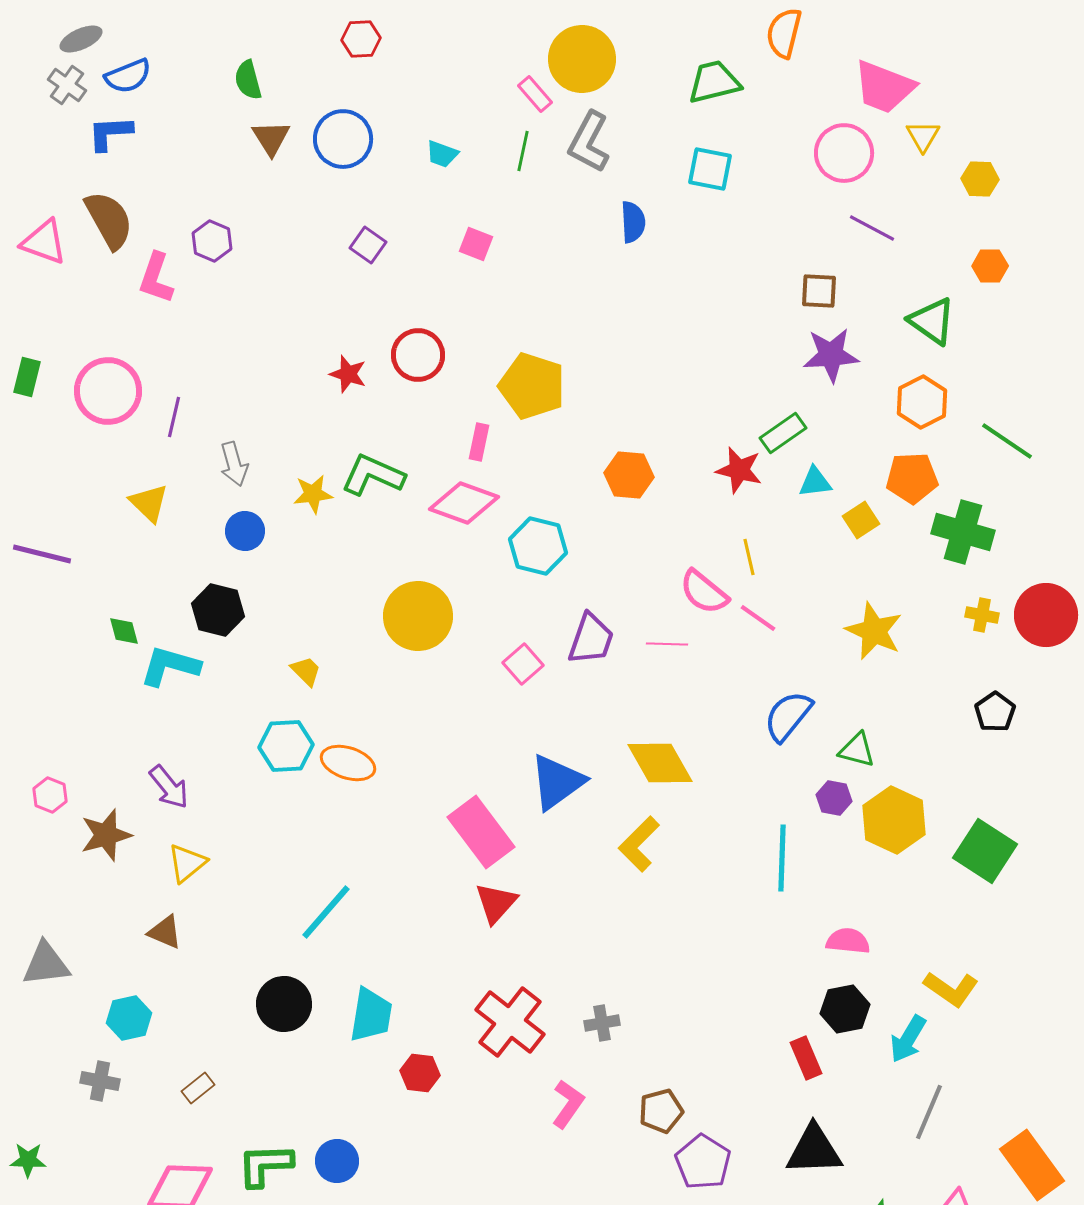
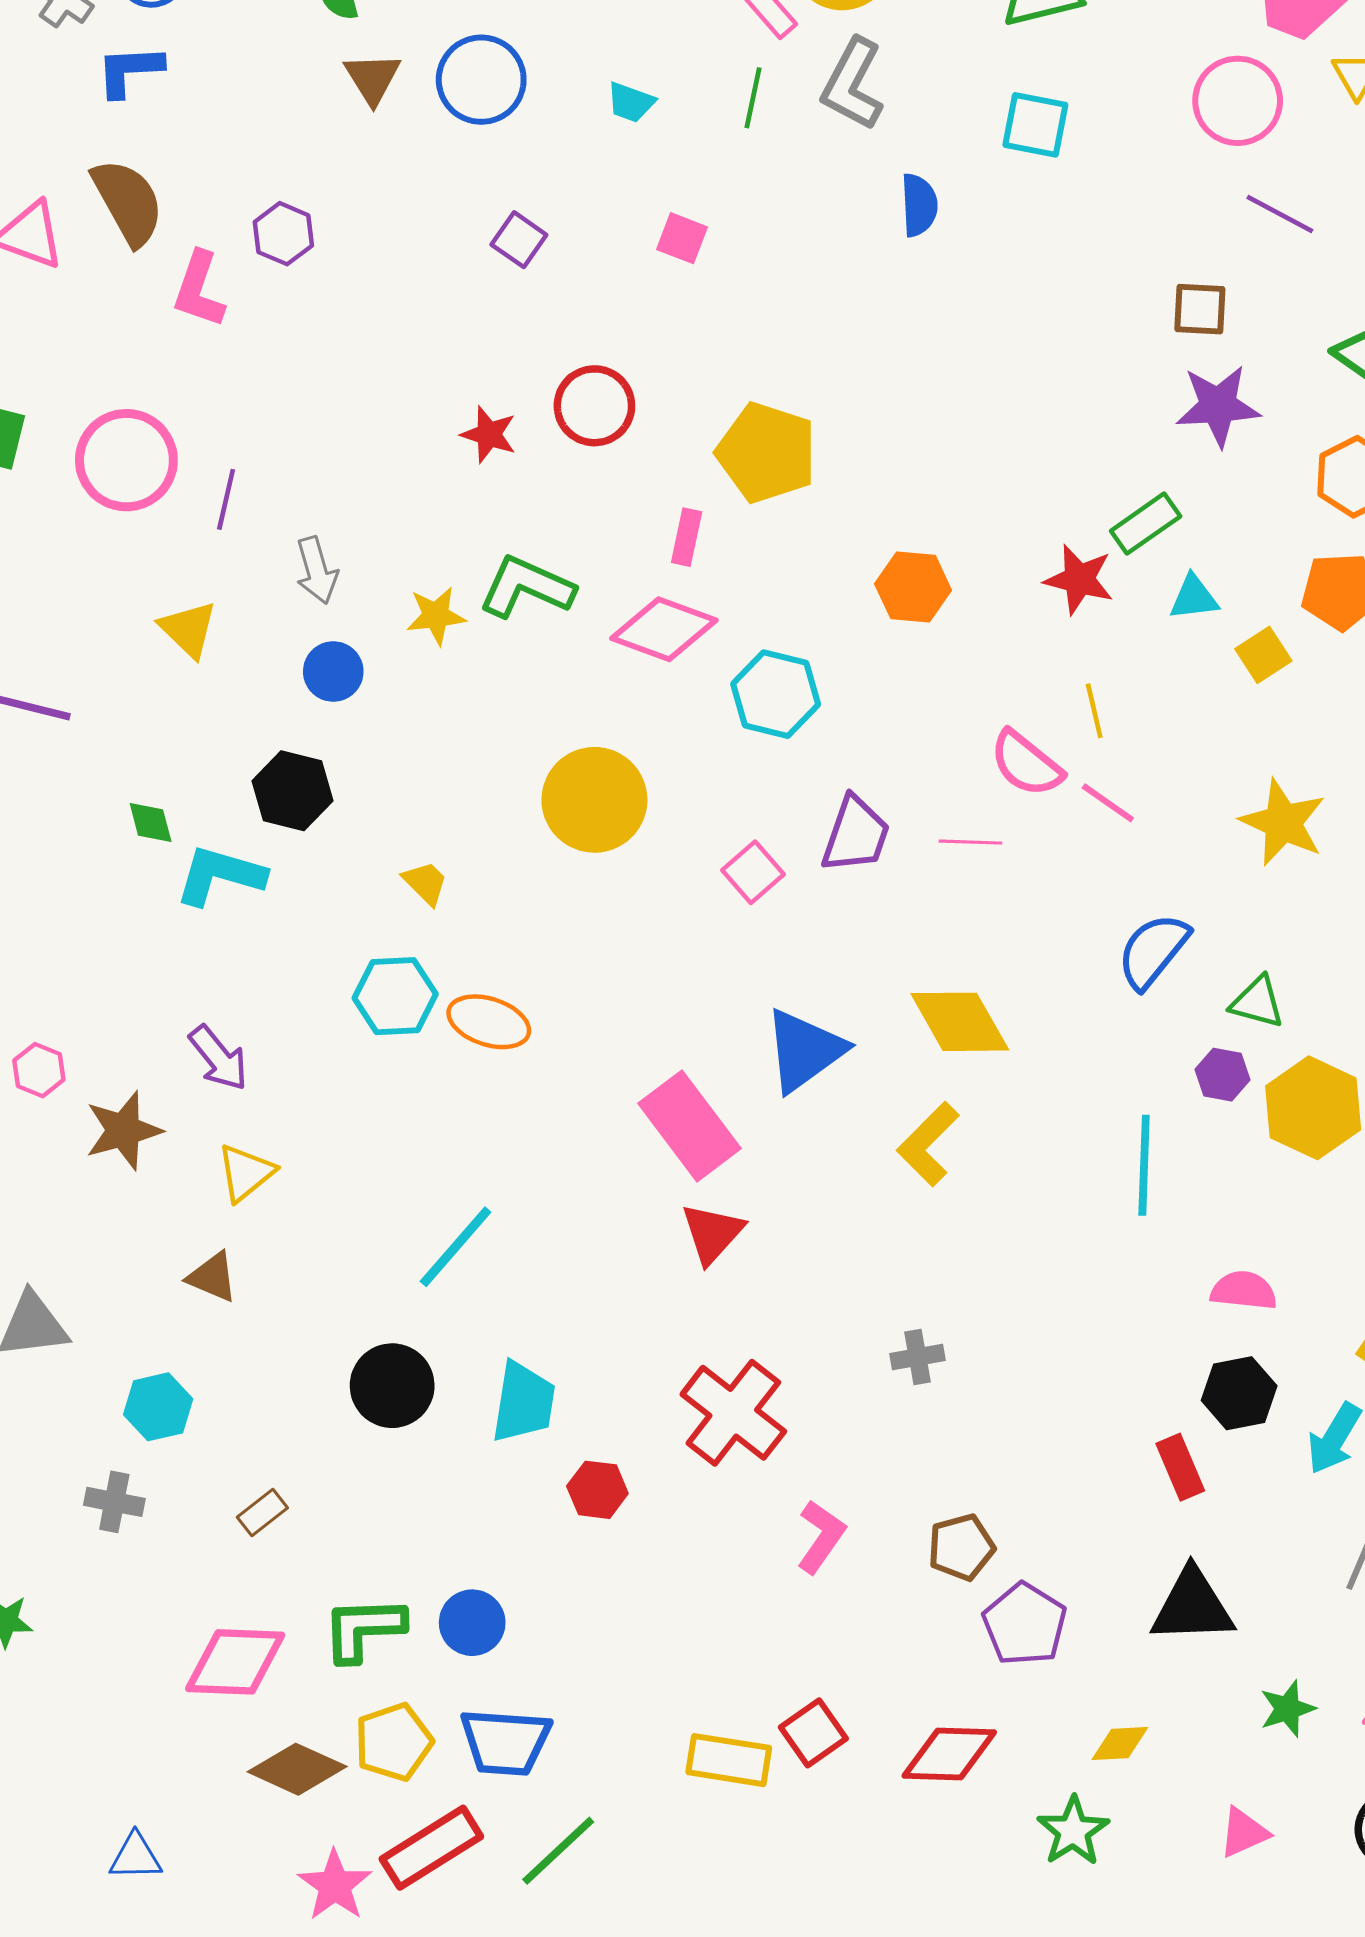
gray cross: (602, 1023) -> (918, 1357), moved

